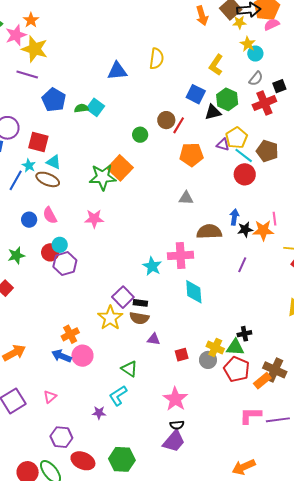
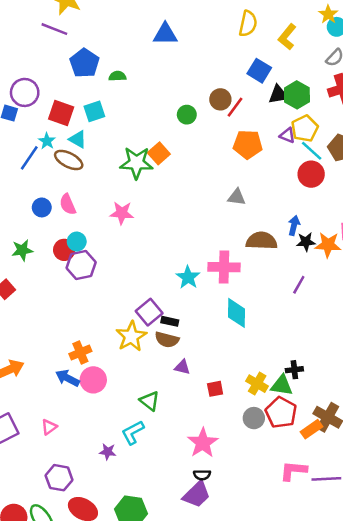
yellow semicircle: (156, 59) -> (248, 24), moved
green hexagon: (227, 99) -> (297, 95), moved
cyan square: (95, 107) -> (94, 111), moved, turned 30
orange square: (120, 168) -> (159, 153), size x0.7
gray circle: (208, 360) -> (254, 418), moved

